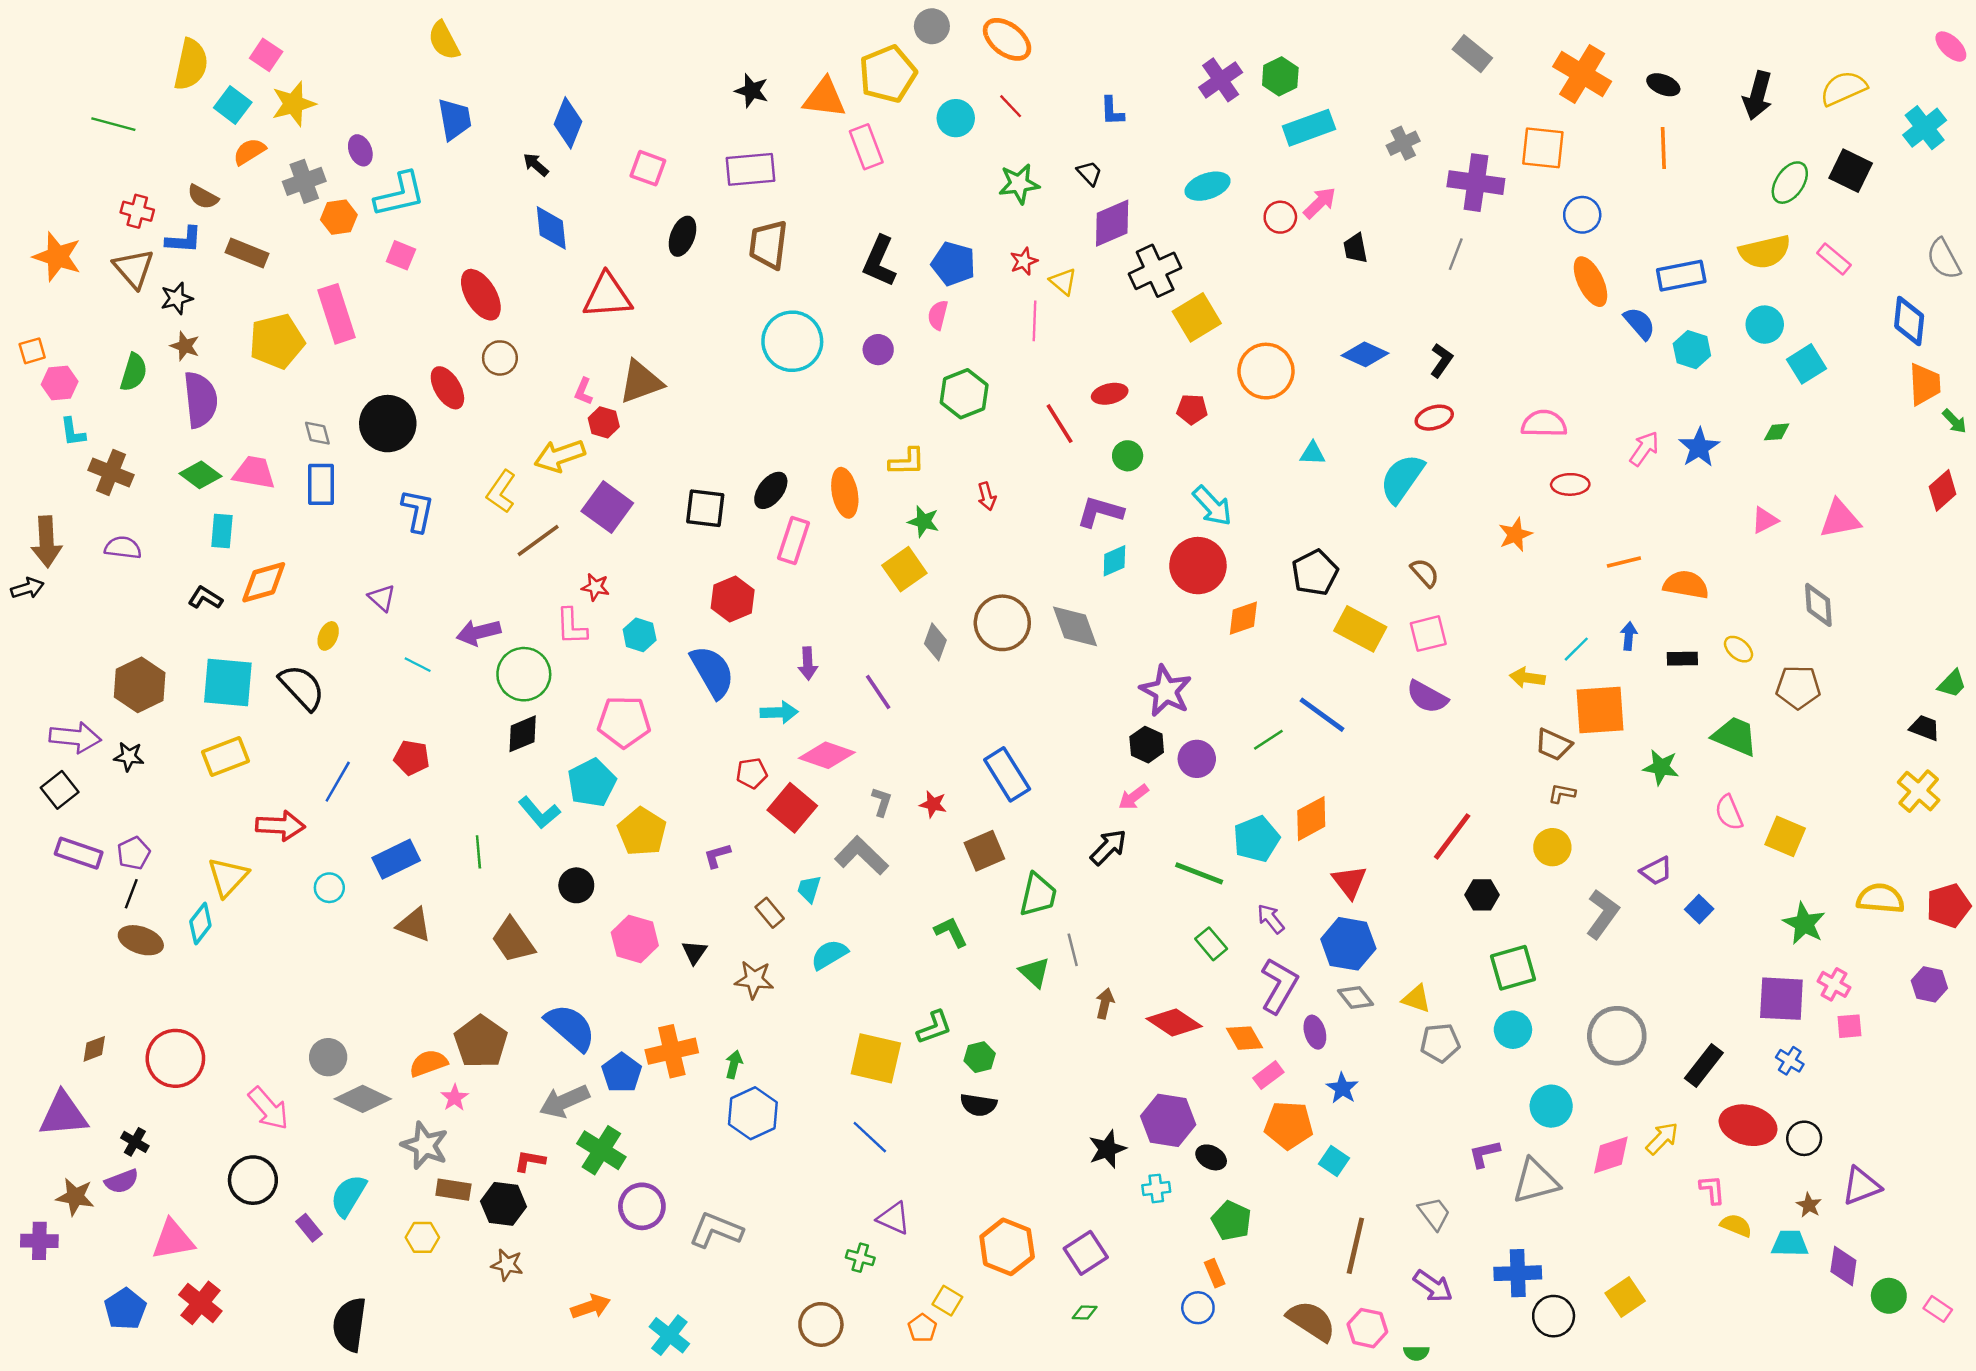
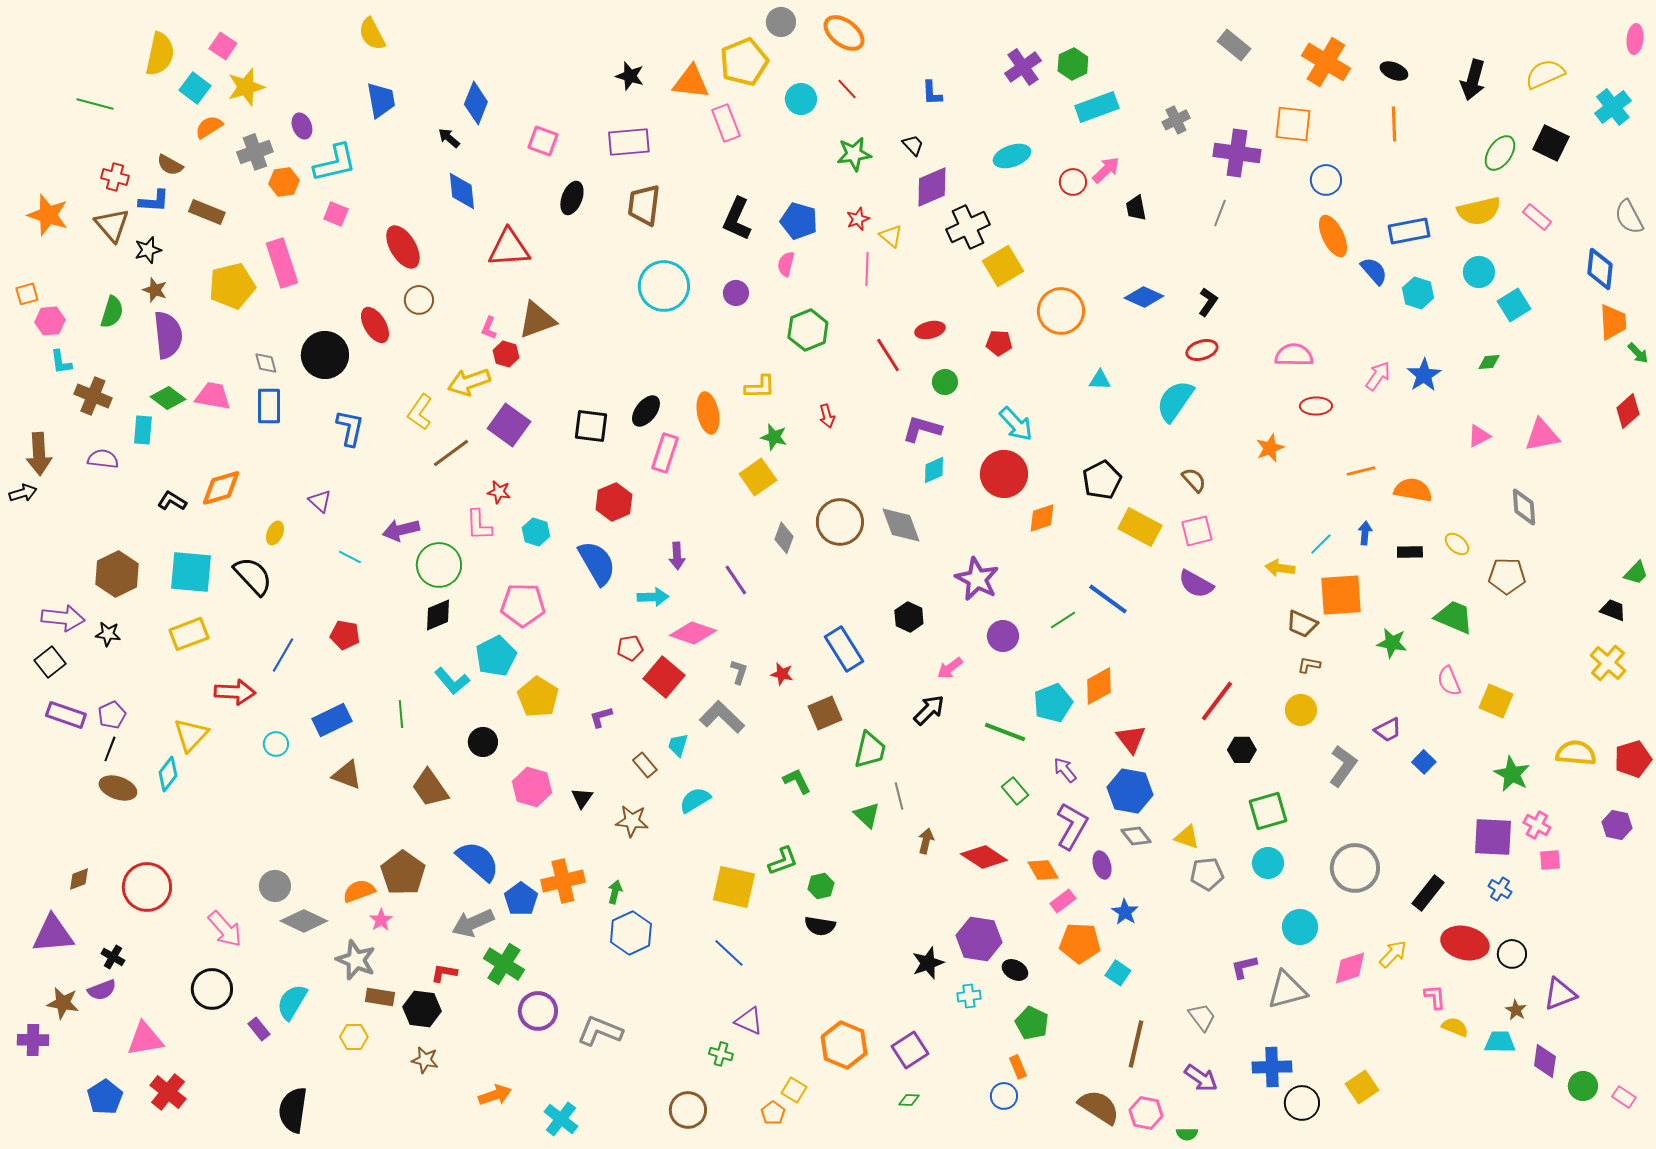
pink ellipse: (1951, 47) -> (1635, 39), turned 52
cyan rectangle: (222, 531) -> (143, 430), moved
black hexagon: (1147, 745) -> (909, 617), moved

